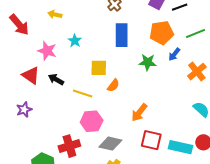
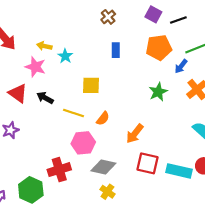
yellow arrow: (55, 14) -> (44, 46), moved
blue rectangle: (122, 35) -> (116, 50), size x0.6
blue arrow: (174, 54) -> (181, 66), moved
green star: (148, 62) -> (158, 92), moved, turned -30
orange semicircle: (113, 85) -> (103, 118), moved

